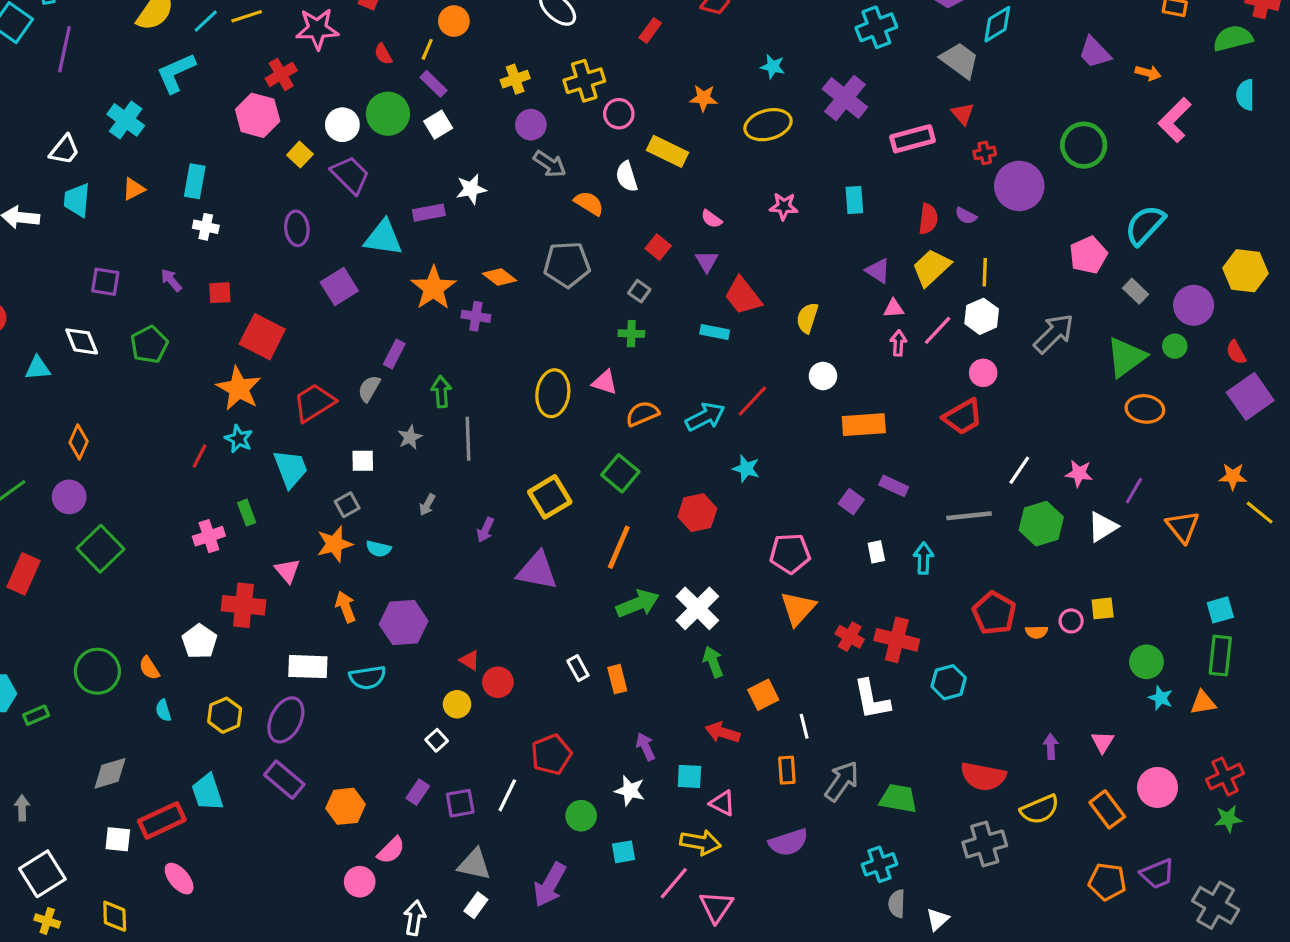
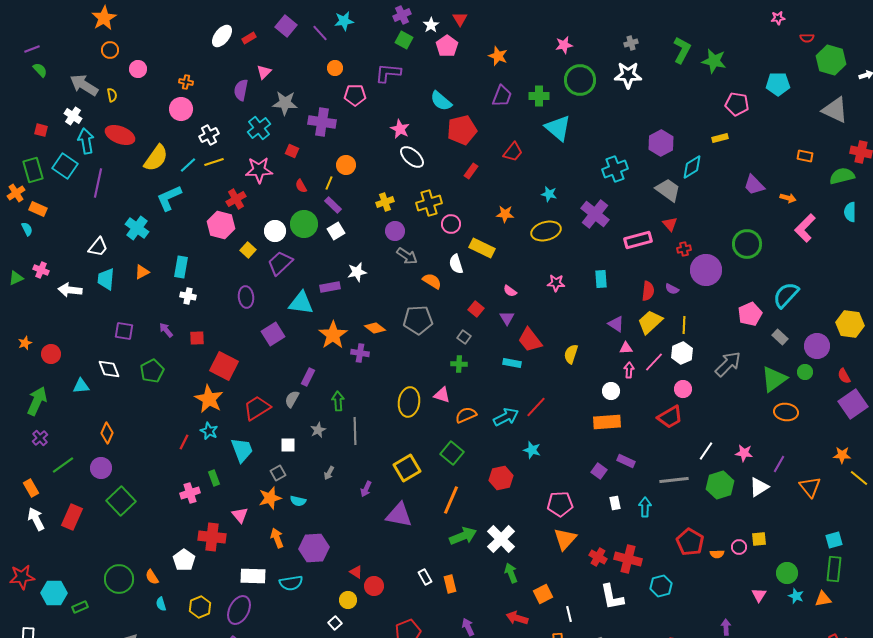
purple trapezoid: (350, 175) -> (280, 263), turned -88
white circle: (823, 376) -> (611, 391), moved
pink triangle: (1103, 742) -> (759, 595), moved

